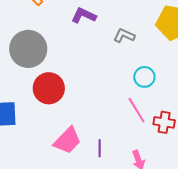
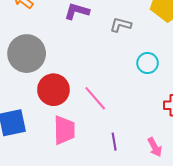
pink line: (137, 110) -> (95, 98), moved
pink trapezoid: (67, 141) -> (64, 130), moved, turned -36

